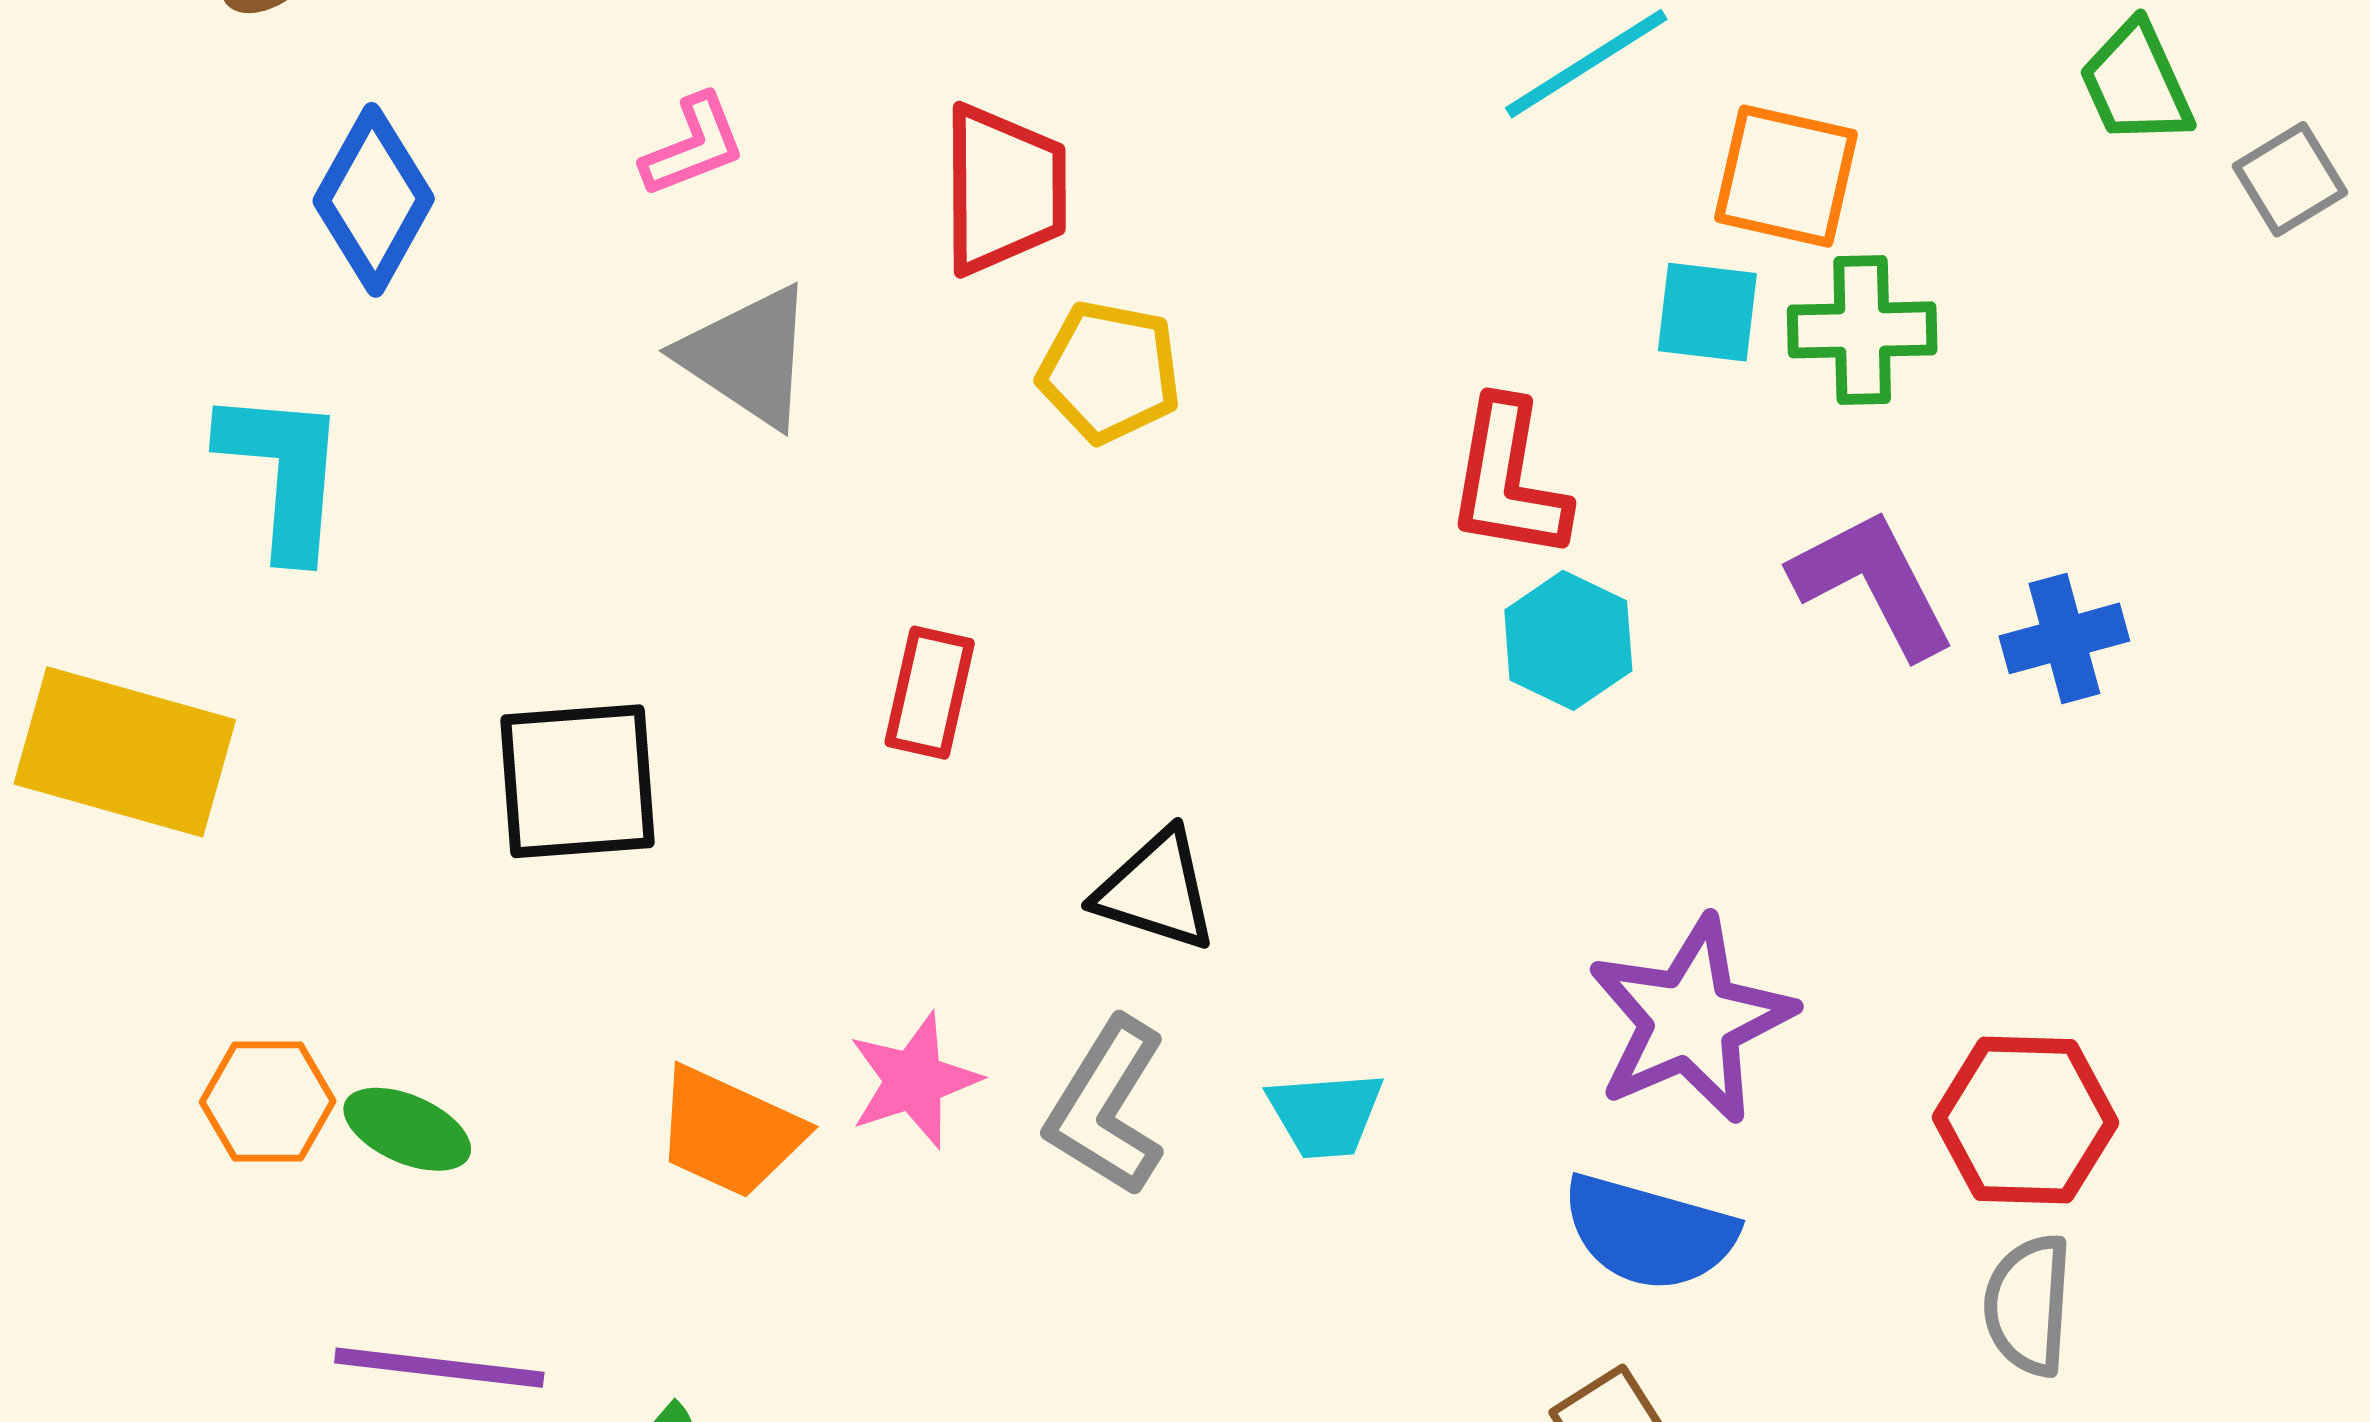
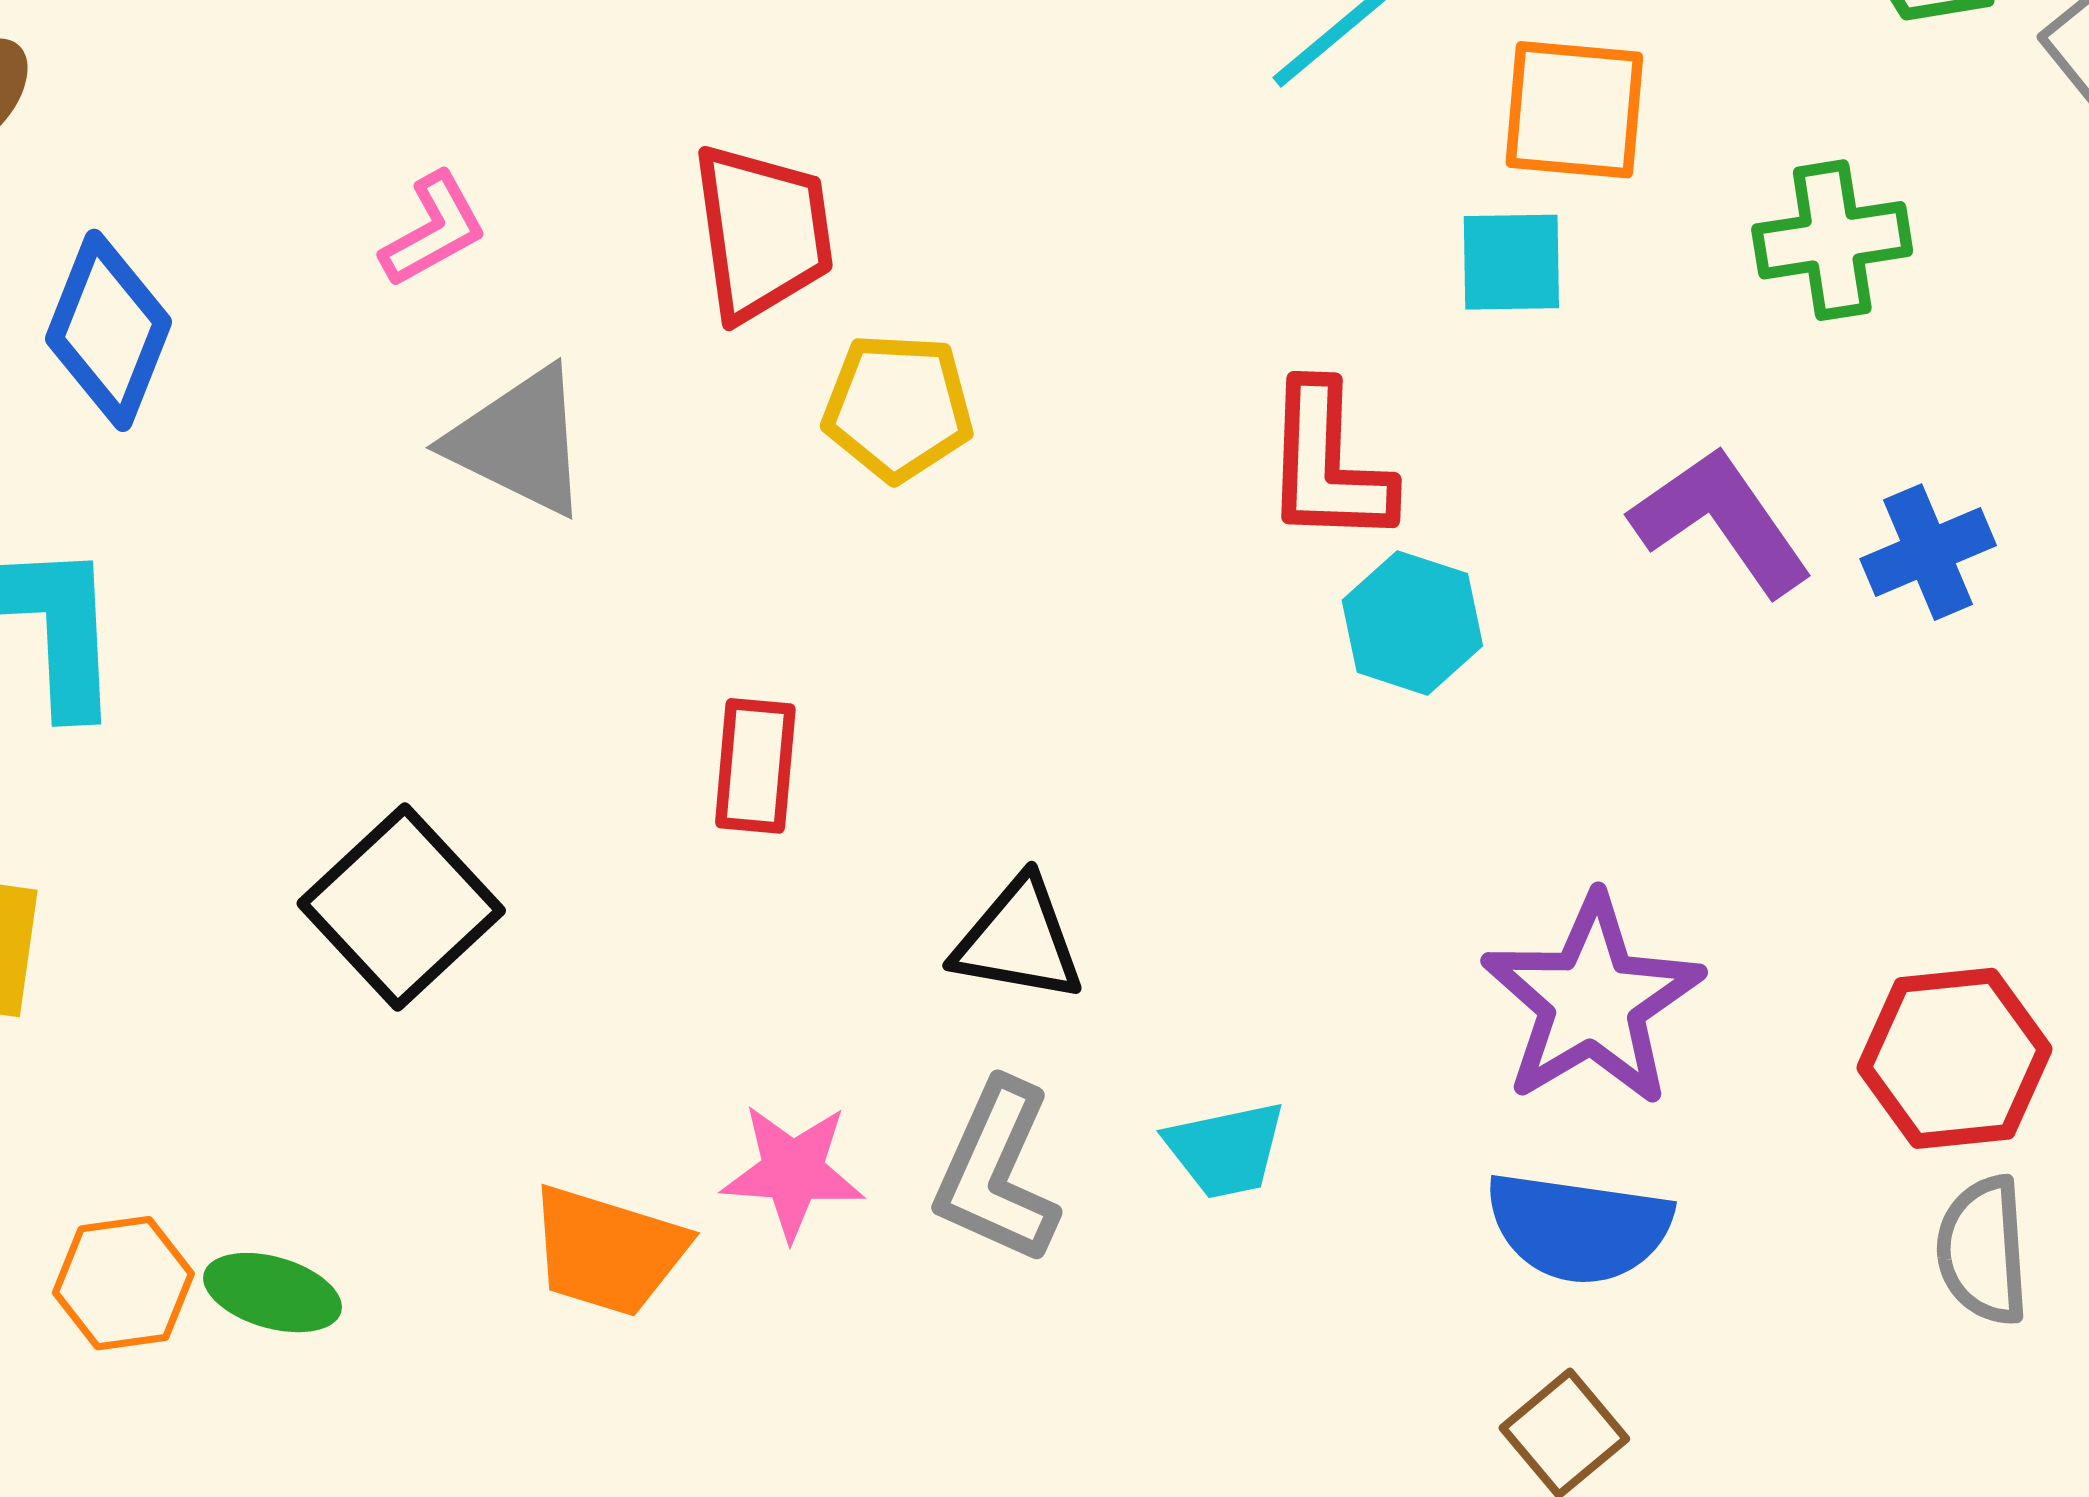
green cross: (1862, 330) -> (1832, 240), moved
black square: (577, 781) -> (401, 907), turned -31
pink star: (914, 1080) -> (793, 1171), turned 30

